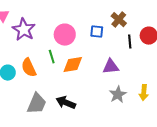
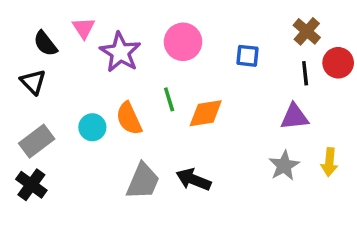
brown cross: (119, 20) -> (307, 31), moved
pink circle: (65, 35) -> (183, 42), moved
purple triangle: (111, 67) -> (295, 117), moved

